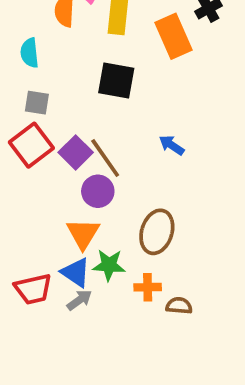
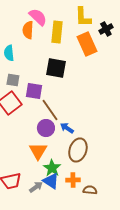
blue arrow: (172, 145) -> (67, 128), moved
purple square: (76, 152) -> (34, 91), moved, turned -36
green star: (109, 265) -> (52, 168), turned 30
blue triangle: (76, 272) -> (51, 181), moved

